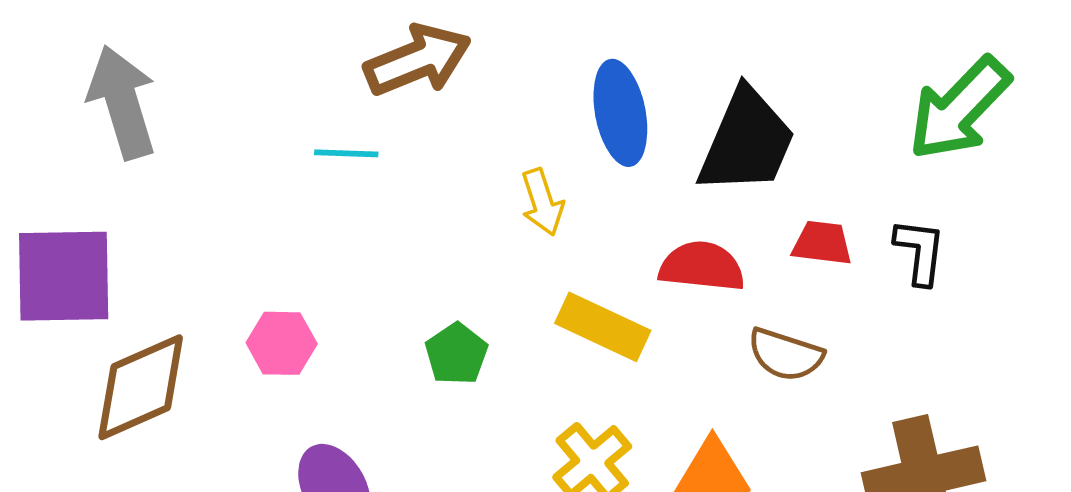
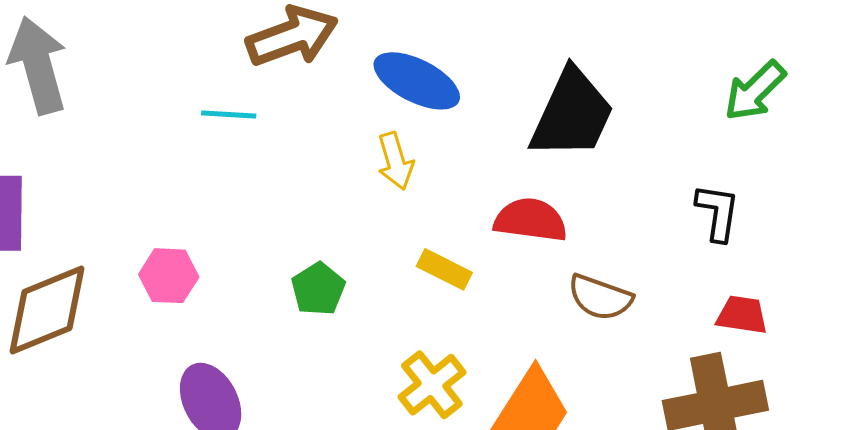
green arrow: (959, 109) -> (755, 91), size x0.7
blue ellipse: (620, 113) -> (417, 81), moved, turned -54
red trapezoid: (822, 243) -> (742, 315), moved
yellow rectangle: (603, 327) -> (444, 269), size x0.7

